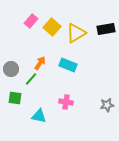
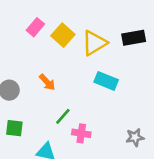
orange arrow: (40, 63) -> (47, 82), turned 104
cyan rectangle: (68, 65) -> (106, 81), moved
green line: (31, 79) -> (63, 116), moved

